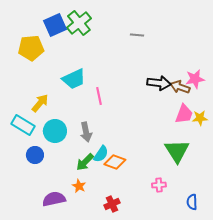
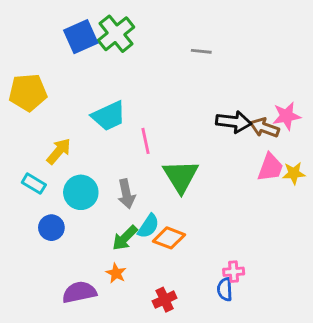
yellow pentagon: (31, 48) -> (28, 92), moved
cyan rectangle: (23, 125) -> (34, 184), size x0.7
green triangle: (177, 151) -> (181, 176), moved
blue semicircle: (192, 202) -> (225, 289), moved

